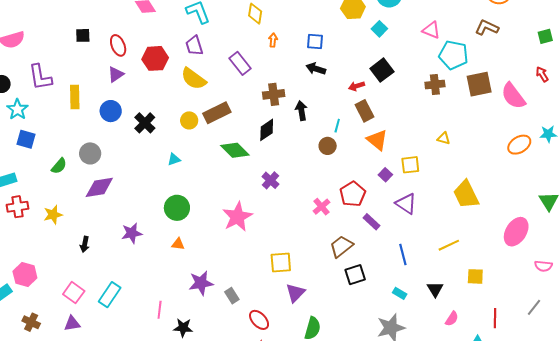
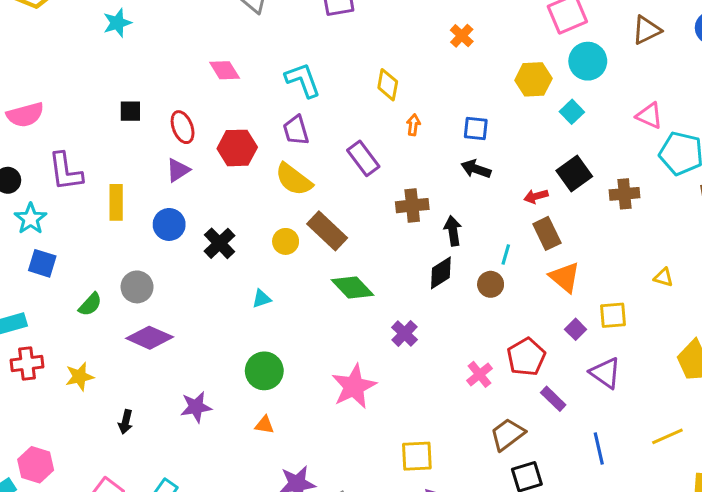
brown cross: (435, 85) -> (624, 194), moved
brown rectangle: (217, 113) -> (327, 231), turned 68
black diamond: (267, 130) -> (441, 273), moved
purple diamond: (99, 187) -> (150, 338), turned 32

